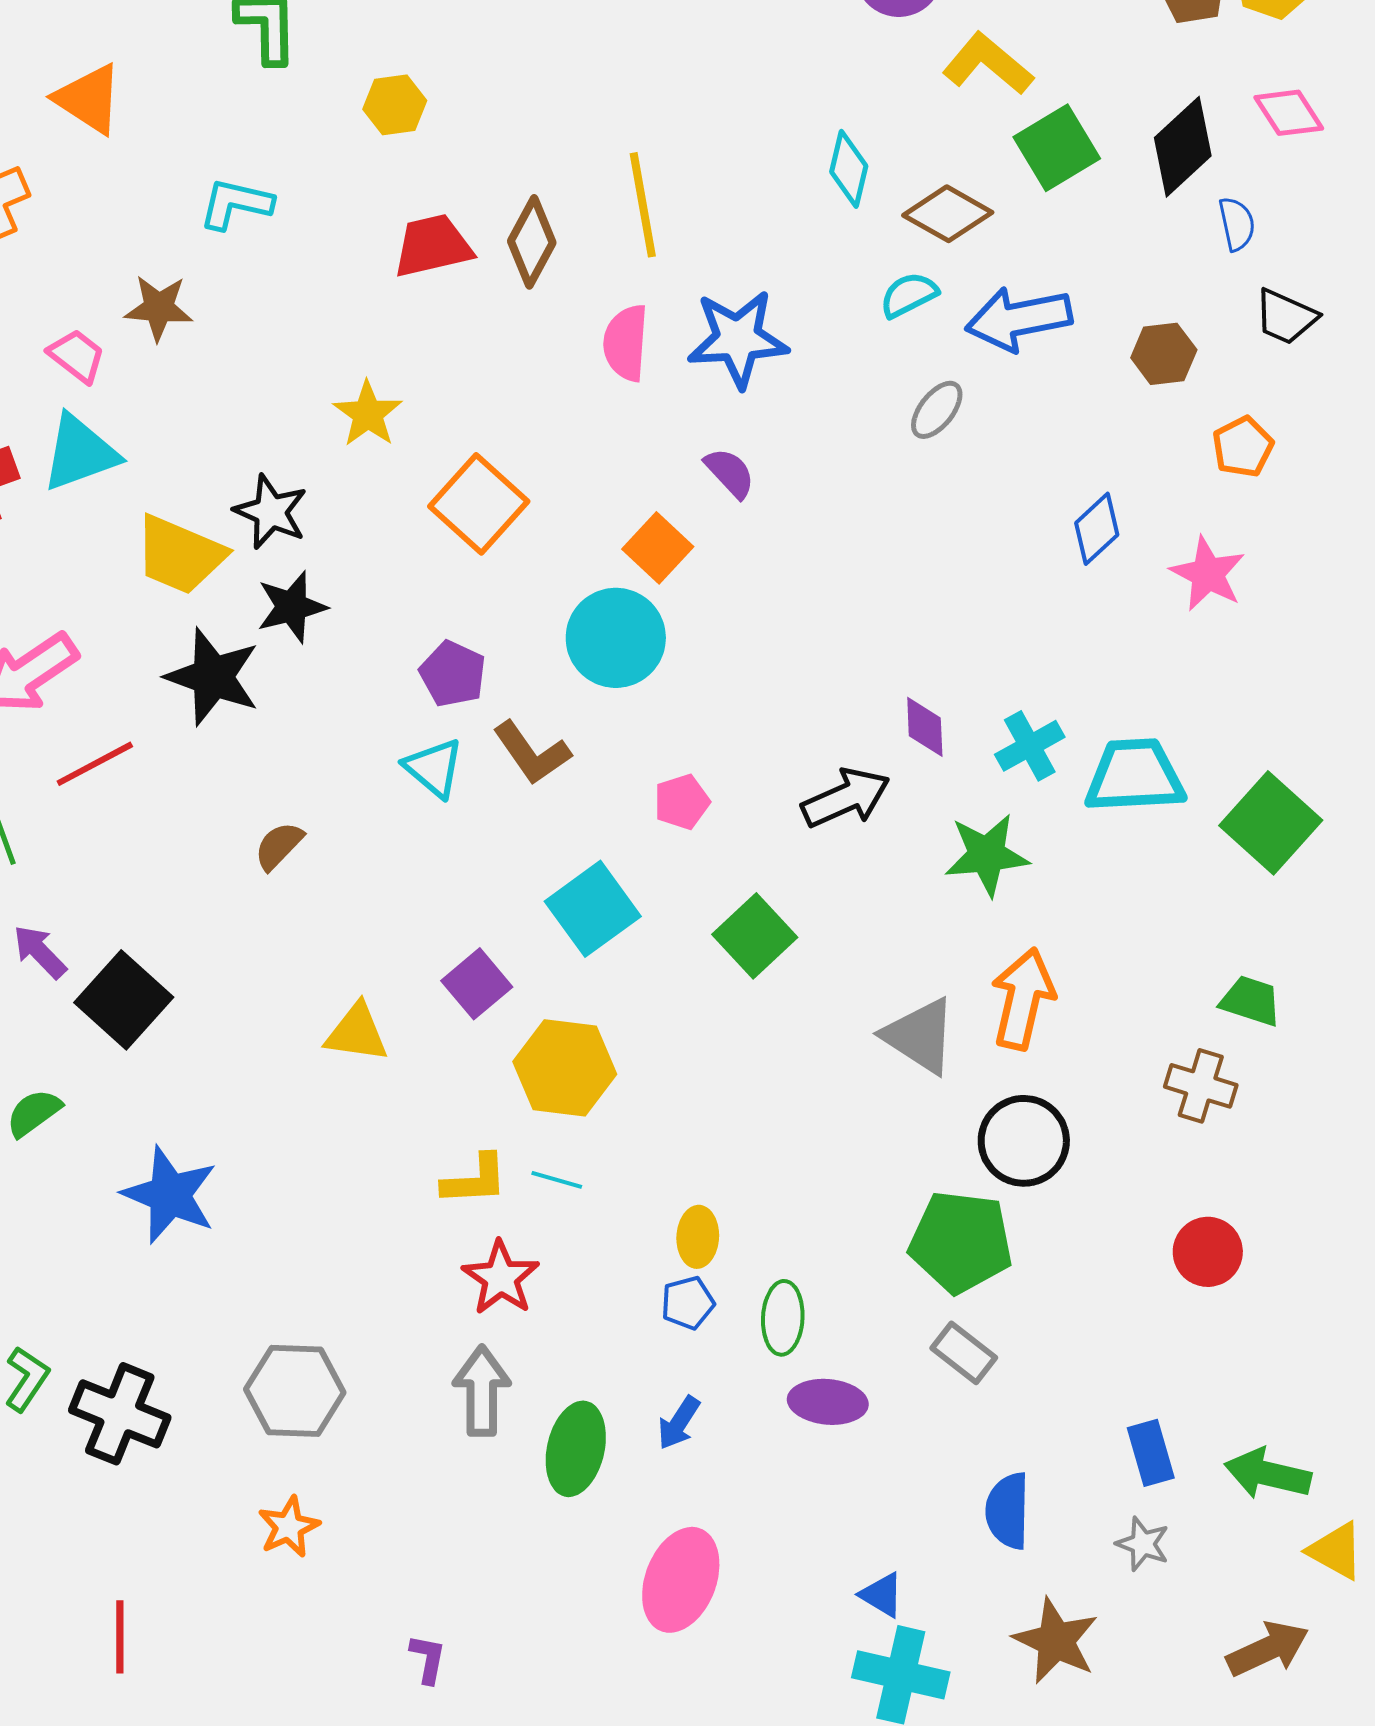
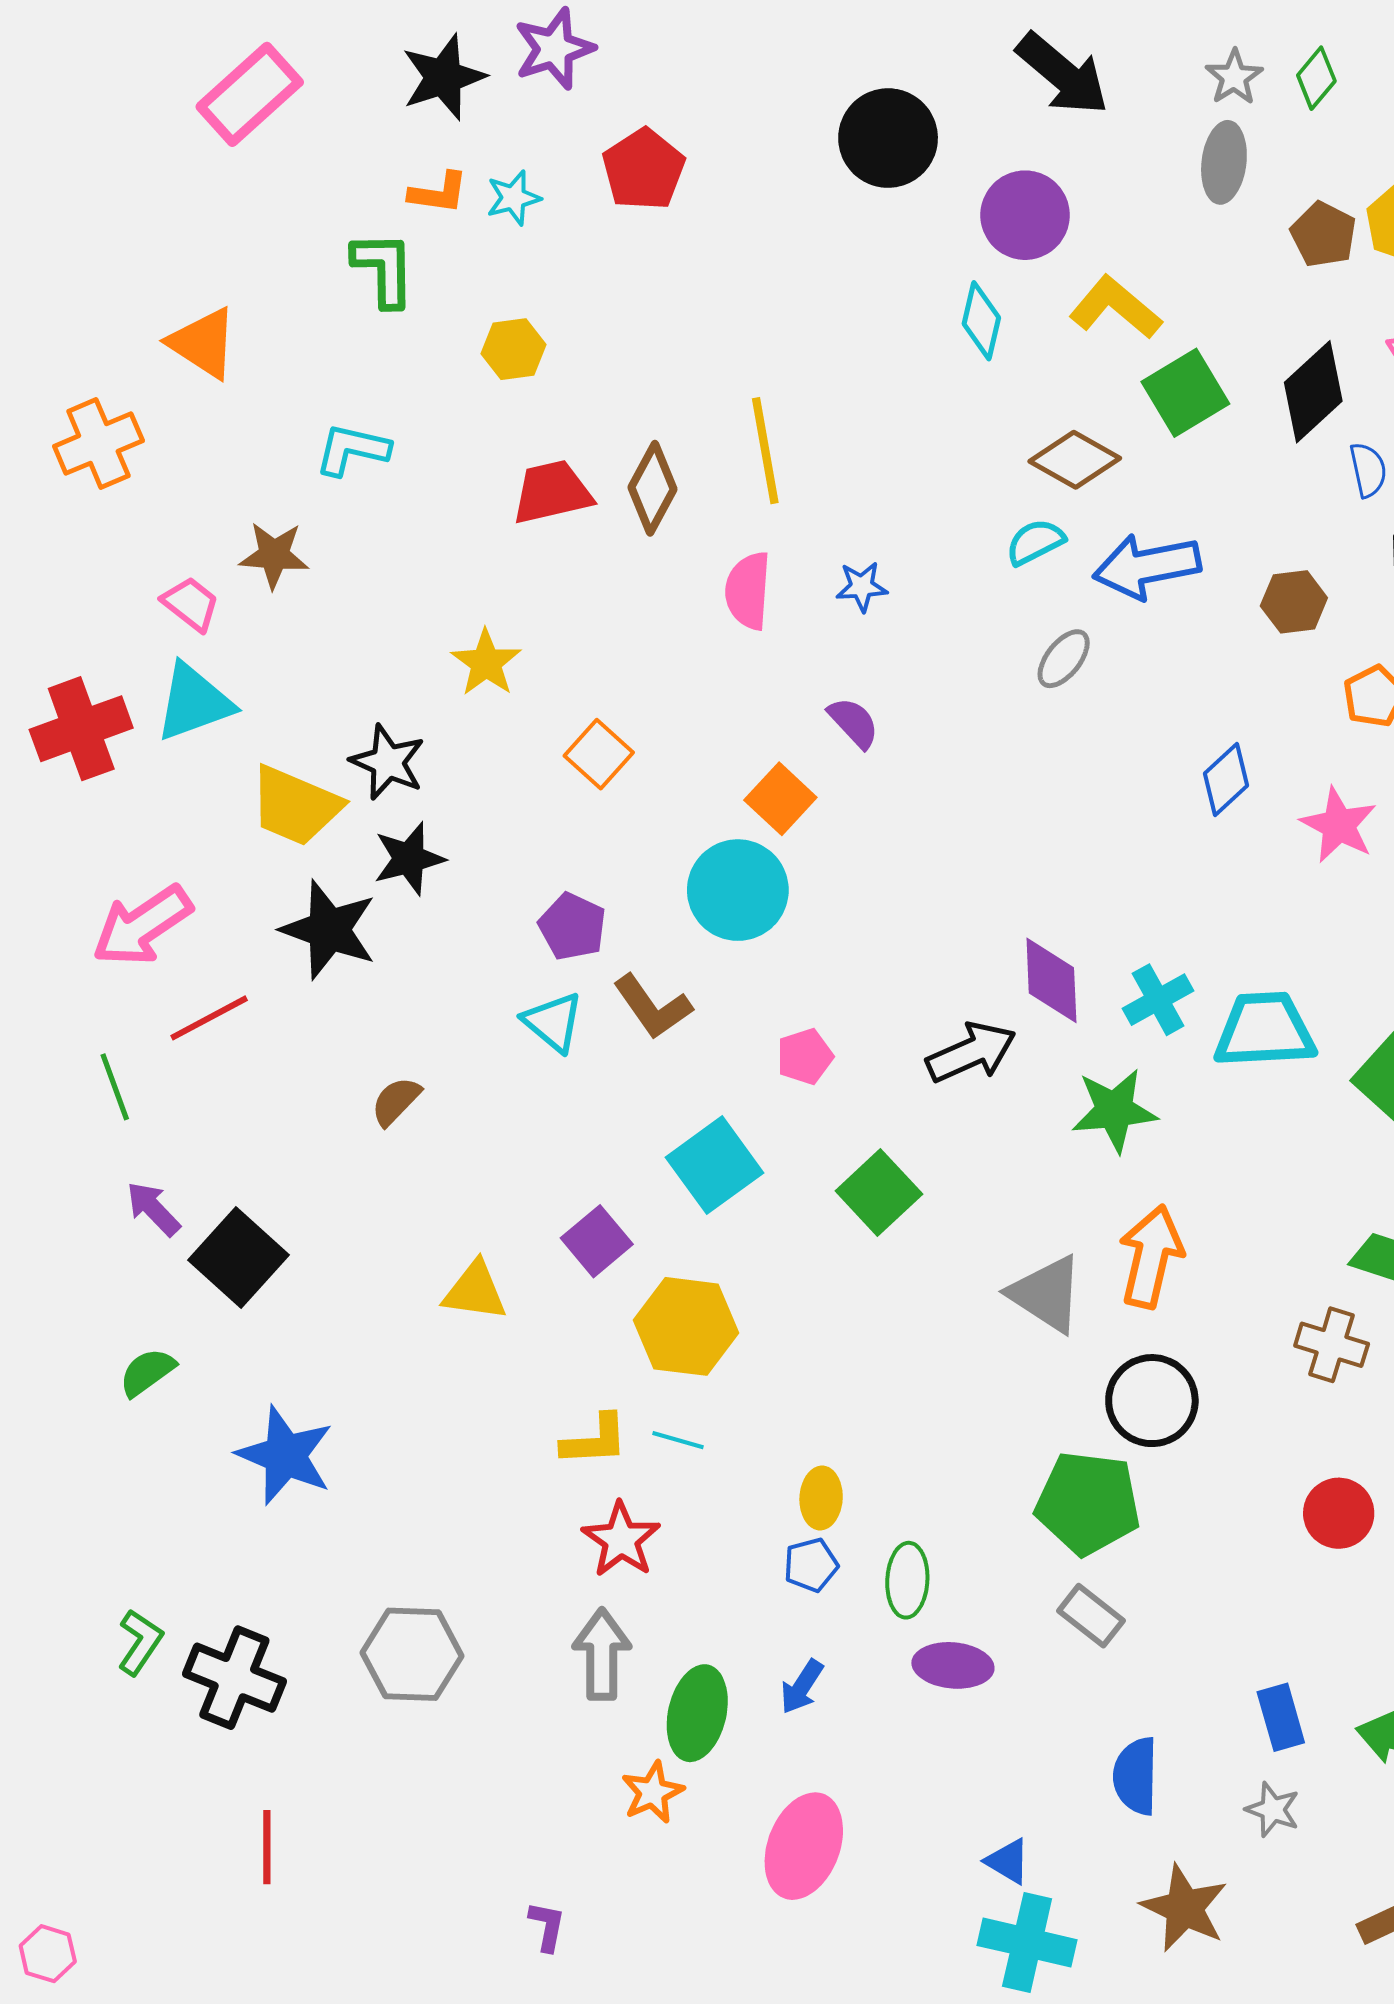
cyan diamond: (849, 169) -> (981, 321), moved
blue star: (738, 339) -> (862, 587), size x0.5
orange square: (479, 504) -> (599, 754), size x0.7
purple diamond: (925, 727) -> (1051, 980), size x1.4
orange star: (289, 1527) -> (653, 1792), moved
red line: (120, 1637) -> (267, 1847), moved

